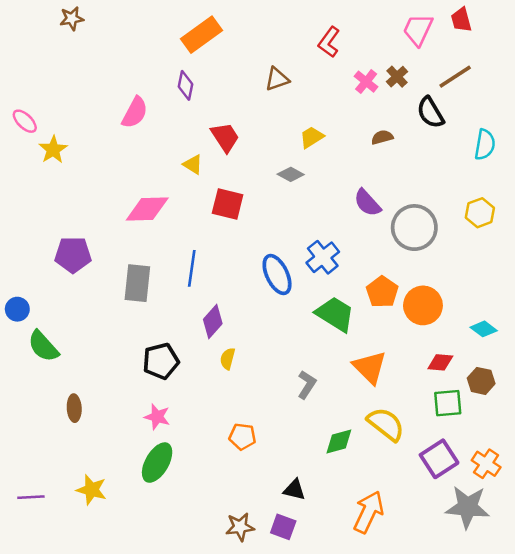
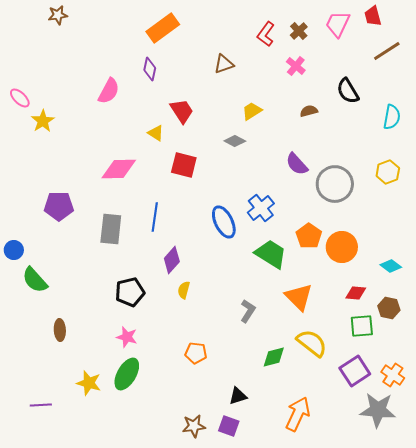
brown cross: (397, 77) -> (299, 31), moved
brown line: (455, 77) -> (387, 51), moved
yellow star: (92, 490) -> (89, 383), moved
black triangle: (294, 490) -> (238, 396), turned -30
purple line: (31, 497) -> (41, 405), moved

